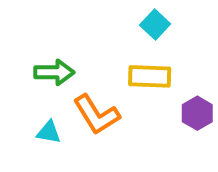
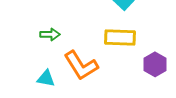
green arrow: (54, 72) -> (50, 34), size x0.7

